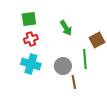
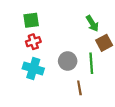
green arrow: (66, 28) -> (92, 23), moved
gray circle: (63, 66) -> (68, 61), moved

